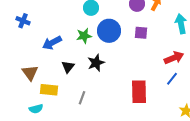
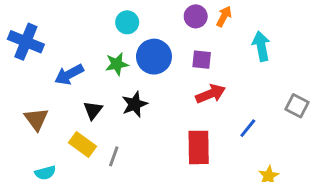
blue cross: (23, 21) -> (26, 42), size x1.6
red arrow: (174, 58) -> (211, 94), moved
yellow rectangle: (49, 90) -> (82, 144), moved, turned 30

